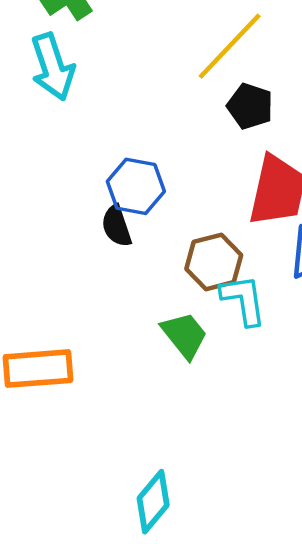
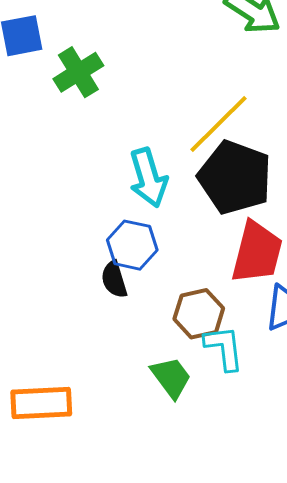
cyan arrow: (53, 67) -> (148, 178), moved
black pentagon: (250, 106) -> (235, 177), size x1.8

